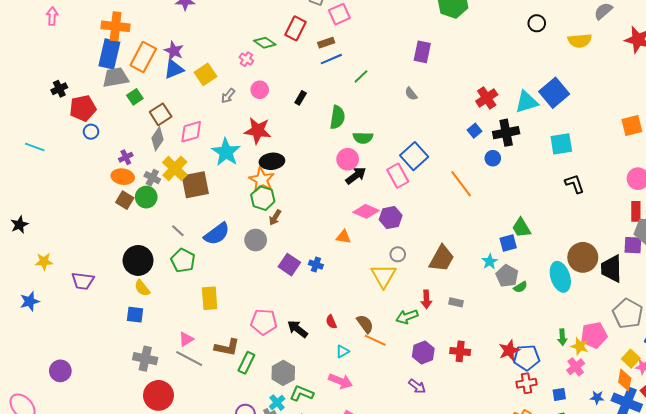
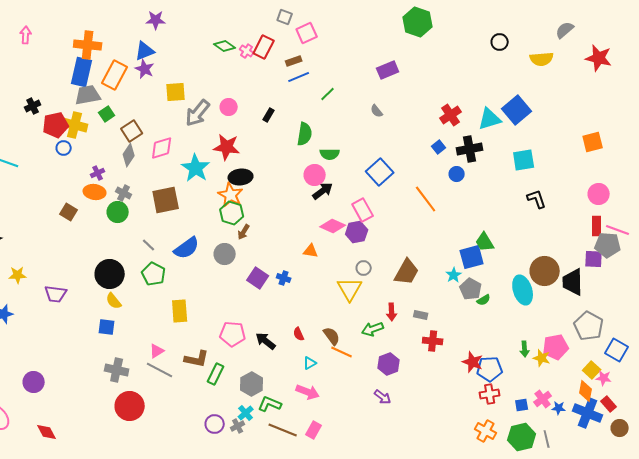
green diamond: (265, 43) -> (225, 46), moved
purple rectangle: (422, 52) -> (388, 70), turned 55
pink cross: (246, 59) -> (247, 51), moved
blue triangle: (174, 69) -> (145, 51), moved
yellow square: (206, 74) -> (176, 92), turned 30
gray arrow: (228, 96) -> (198, 113), size x1.8
yellow cross: (175, 168) -> (75, 125), moved, turned -30
pink rectangle: (398, 176) -> (363, 210), moved
brown square: (125, 200) -> (69, 212), moved
blue square: (508, 243) -> (472, 257), size x1.4
red star: (509, 350) -> (473, 362), turned -30
red cross: (460, 351) -> (433, 341), moved
pink cross: (576, 367) -> (543, 399), moved

